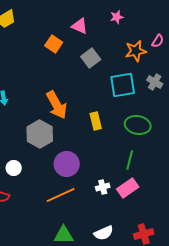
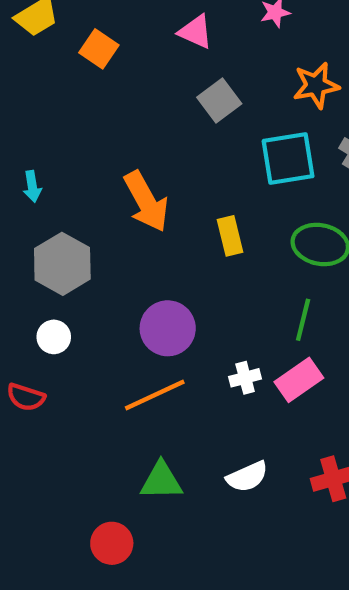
orange square: (54, 44) -> (99, 49), moved
gray hexagon: (40, 134) -> (62, 264), moved

